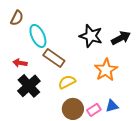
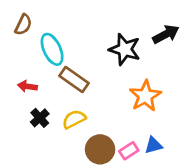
black arrow: (121, 38) -> (166, 34), moved
yellow semicircle: (67, 82) -> (74, 119), moved
black cross: (29, 86) -> (40, 118), size x0.6

